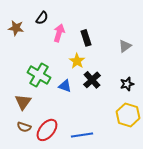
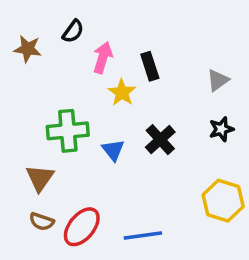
yellow star: (77, 61) -> (122, 92), moved
green cross: (39, 75) -> (68, 131), turned -35
black star: (127, 84) -> (221, 129), moved
blue triangle: (65, 86) -> (113, 150), turned 32

